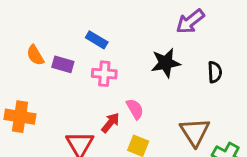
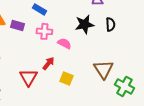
black semicircle: (215, 72) -> (110, 24), moved
pink semicircle: (135, 109) -> (64, 43), moved, turned -32

